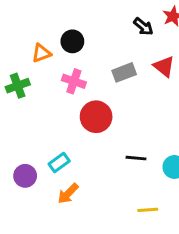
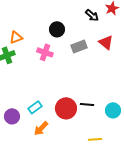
black circle: (72, 41) -> (57, 29), moved
orange triangle: (41, 53) -> (16, 37), moved
red circle: (96, 117) -> (66, 108), moved

